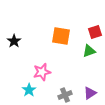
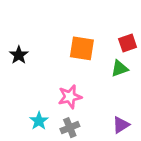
pink star: (42, 72) -> (70, 97), moved
gray cross: (65, 95) -> (70, 128), moved

